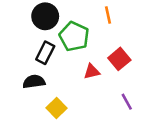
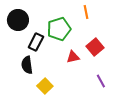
black circle: (45, 16) -> (18, 20), moved
green pentagon: (74, 36) -> (59, 29), turned 30
black semicircle: (34, 82) -> (27, 65), turned -90

